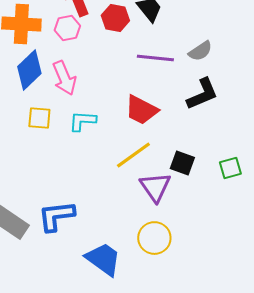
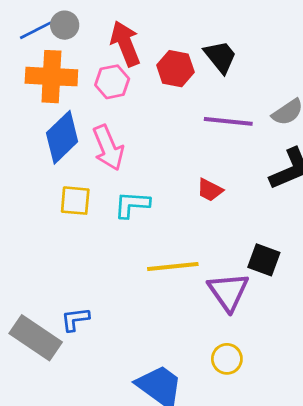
red trapezoid: (141, 110) -> (210, 190), size x0.6
yellow line: (133, 155) -> (173, 266), moved, turned 30
blue L-shape: (56, 216) -> (75, 319), moved, size x0.6
yellow circle: (154, 238) -> (227, 359), size x0.7

